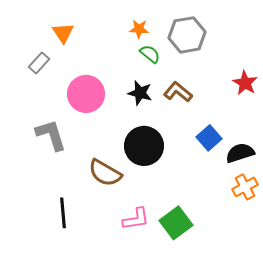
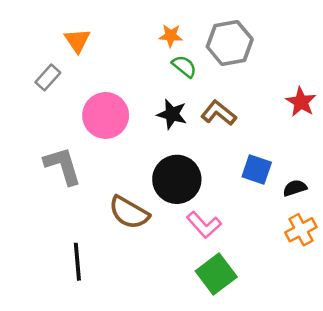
blue square: (209, 138) -> (257, 170), turned -30
black semicircle: (240, 153) -> (295, 188), size x0.7
pink L-shape: (136, 219) -> (204, 225), moved, turned 56

